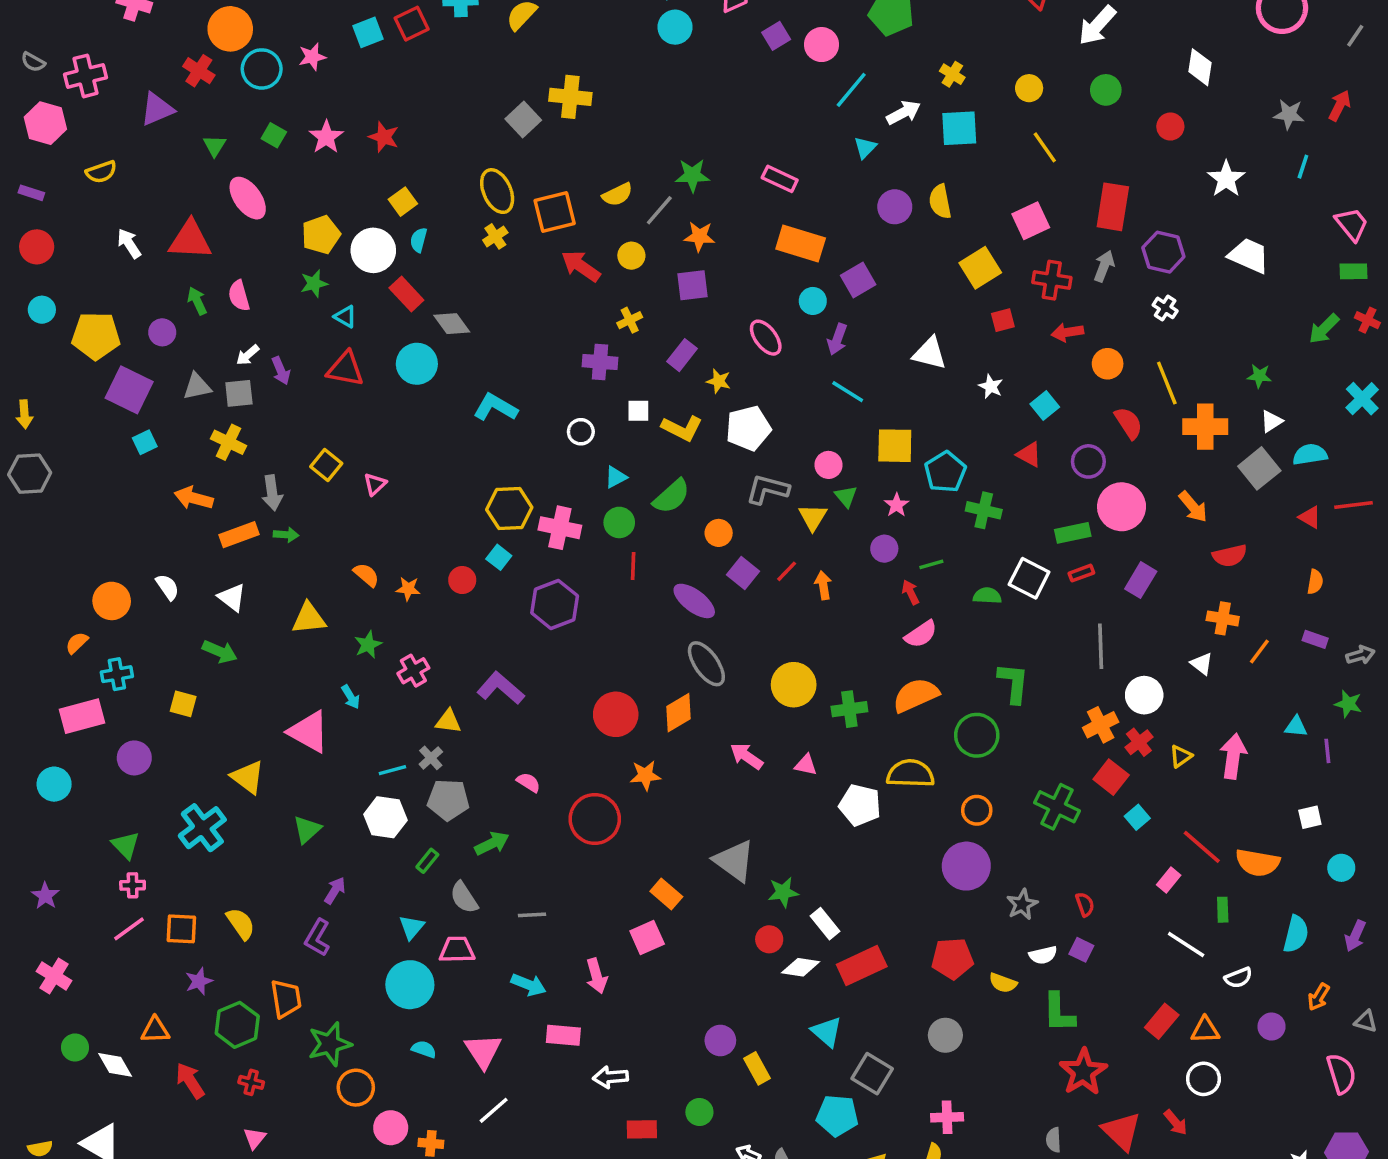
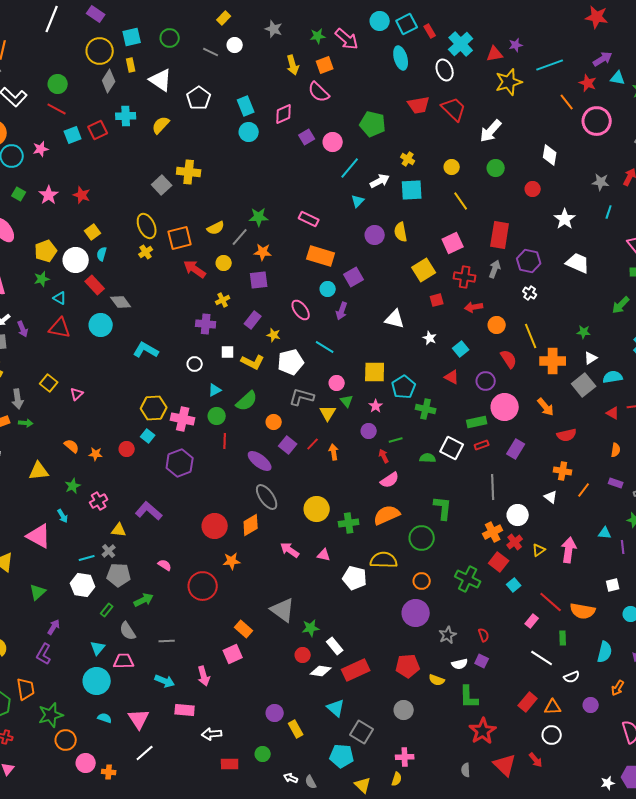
cyan line: (848, 392) -> (325, 347), moved

